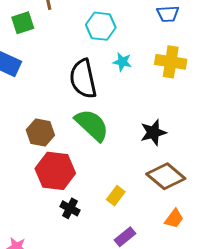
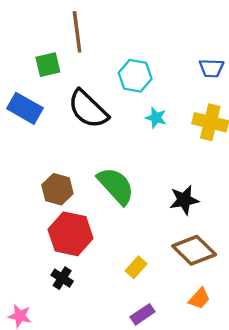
black semicircle: (83, 79) -> (88, 109), moved, turned -39
black cross: (70, 208) -> (62, 278), moved

